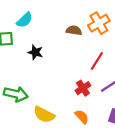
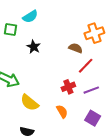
brown semicircle: (74, 30) -> (76, 48), moved

